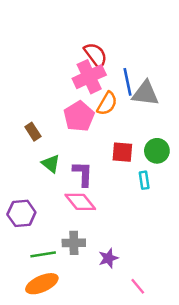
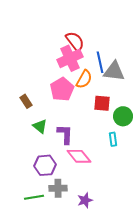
red square: (122, 152) -> (102, 103), moved
pink diamond: (80, 202) -> (79, 156), moved
purple hexagon: (21, 213) -> (45, 165), moved

